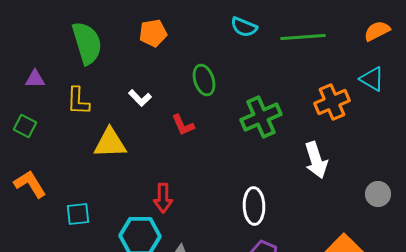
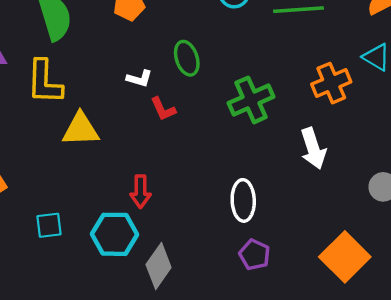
white L-shape: (140, 98) -> (139, 79), moved, turned -30
yellow L-shape: (78, 101) -> (45, 82), size x1.4
cyan square: (78, 214) -> (49, 225), moved

